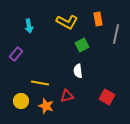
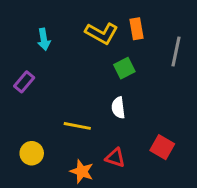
orange rectangle: (98, 19) -> (136, 29), moved
yellow line: (40, 83) -> (77, 126), moved
red triangle: (67, 96) -> (115, 158), moved, turned 32
orange star: (46, 106) -> (82, 171), moved

